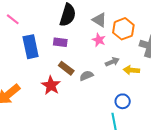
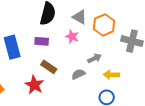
pink star: (99, 40) -> (72, 37), moved
yellow arrow: (131, 70) -> (111, 75), moved
gray semicircle: (86, 76) -> (78, 74), moved

